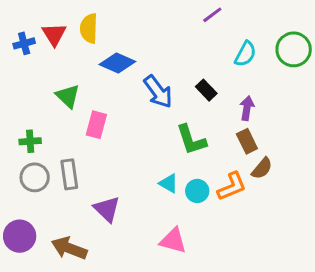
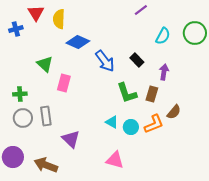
red triangle: (54, 34) -> (36, 13), moved
brown rectangle: (247, 141) -> (152, 94), moved, turned 42

